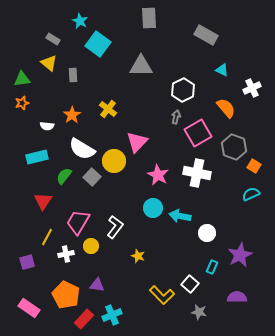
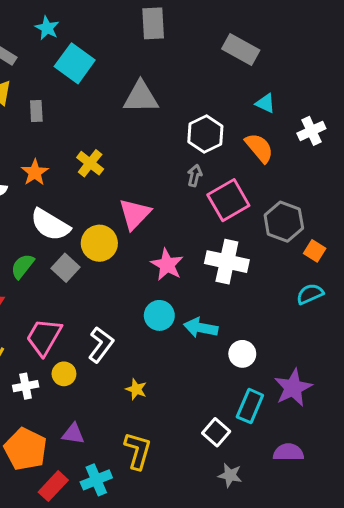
orange semicircle: (226, 108) -> (259, 148), moved
cyan rectangle: (212, 267) -> (250, 406), size x1.5
yellow L-shape: (162, 295) -> (138, 451), moved, turned -120

